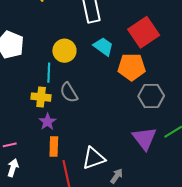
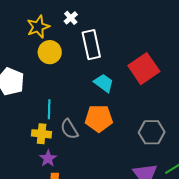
yellow circle: (64, 51) -> (50, 52), moved
orange pentagon: (132, 67) -> (99, 118), moved

